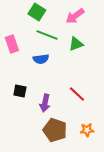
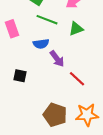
purple arrow: (45, 103) -> (57, 59), moved, turned -48
orange star: (87, 130) -> (87, 115), size x1.6

